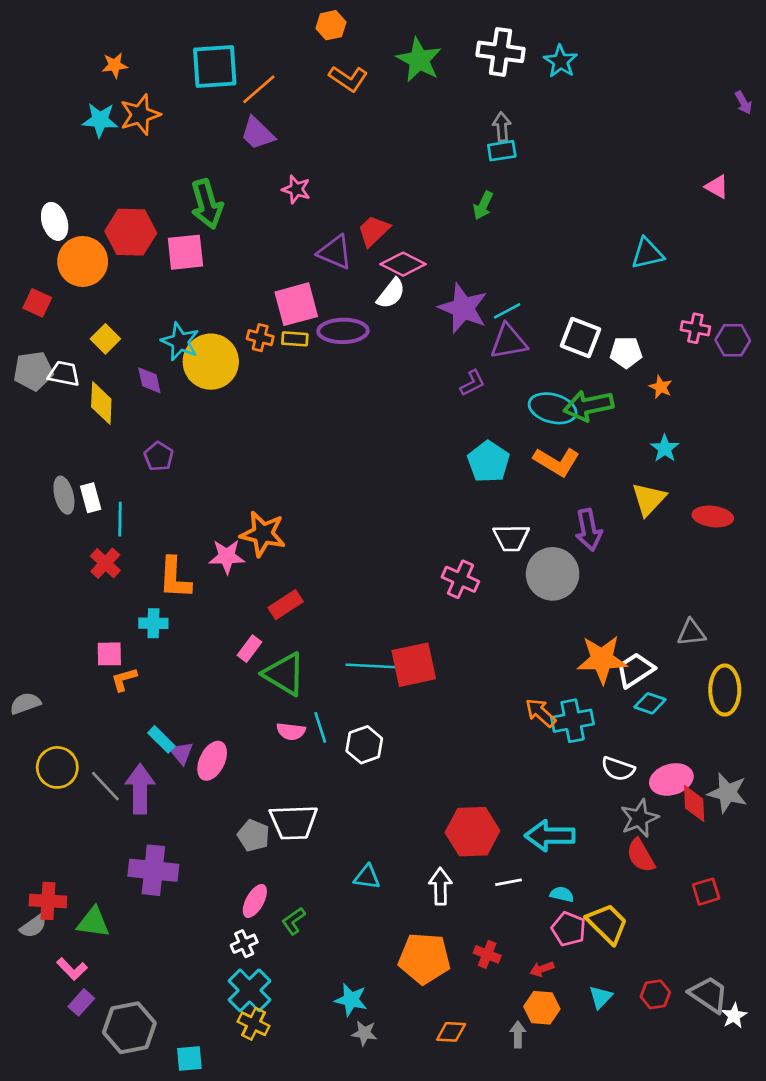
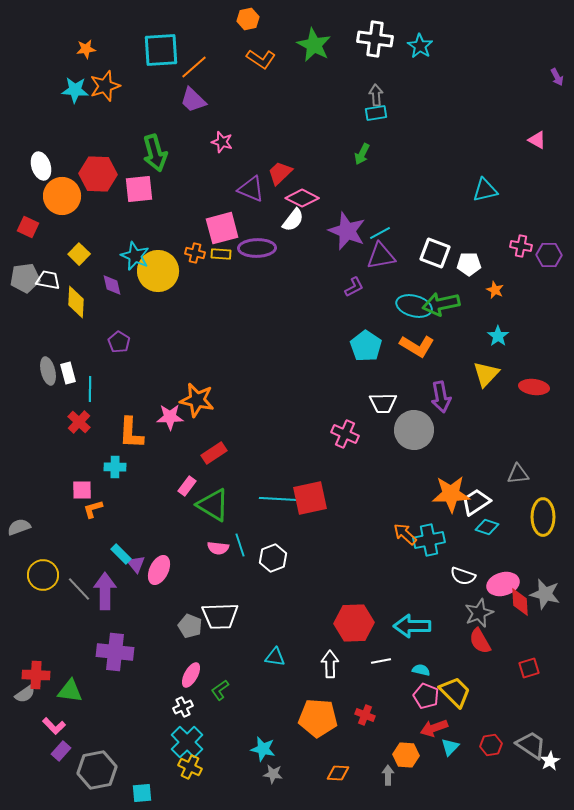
red arrow: (542, 969) -> (434, 728), moved, size x1.5

